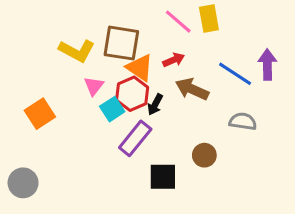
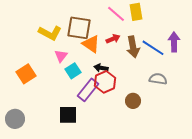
brown arrow: (192, 89) -> (133, 47), moved, turned -125
red hexagon: (132, 94) -> (105, 82), moved
black arrow: (155, 104) -> (101, 68), turned 72
black square: (163, 177) -> (68, 115), moved

